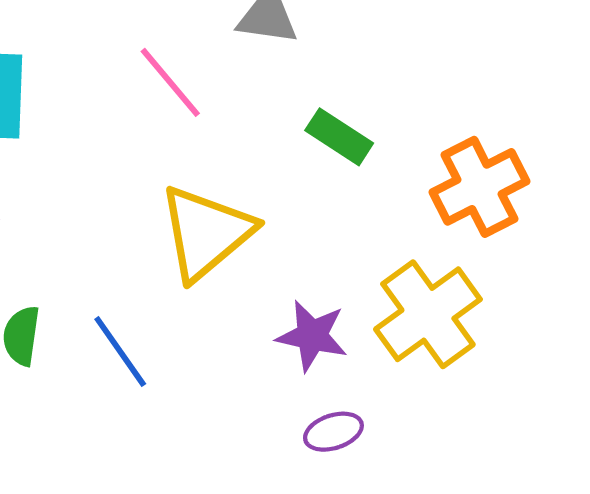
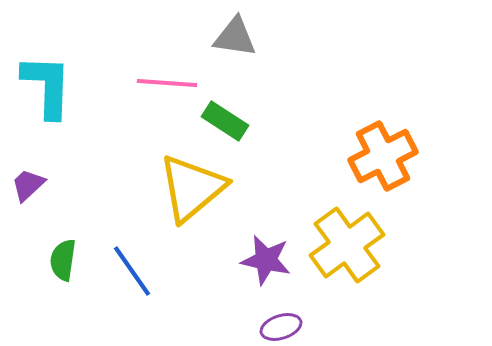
pink line: (170, 82) -> (167, 83), turned -46
green rectangle: (339, 137) -> (225, 121), moved

